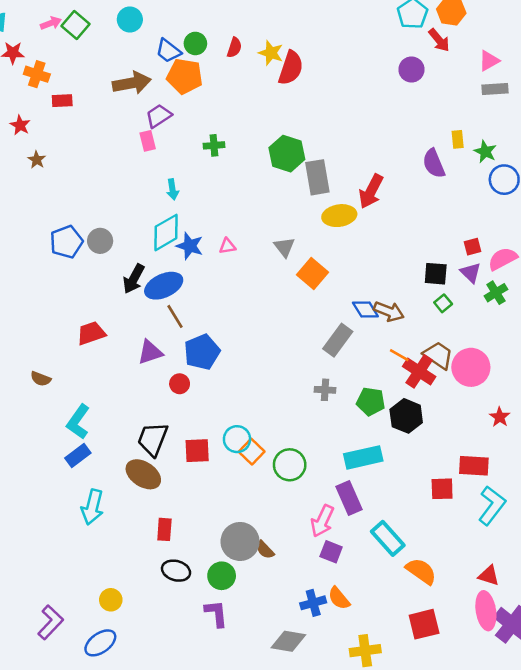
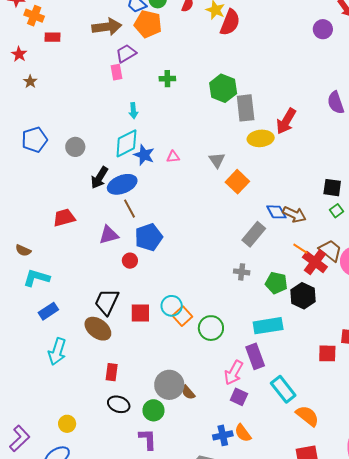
blue pentagon: (66, 242) -> (34, 140), moved
cyan L-shape: (78, 422) -> (36, 278), moved, turned 68

